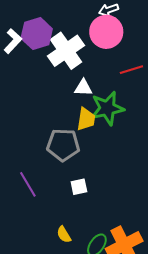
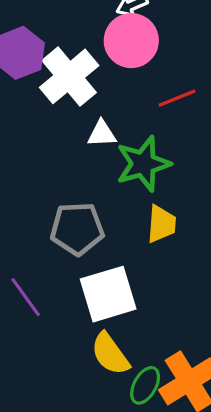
yellow trapezoid: (86, 119) -> (161, 224), moved
white square: (79, 187) -> (108, 294), size x2.0
yellow semicircle: (64, 234) -> (110, 354), moved, size x1.6

